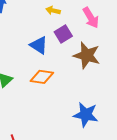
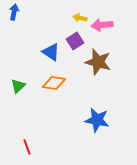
yellow arrow: (53, 11) -> (80, 18), moved
pink arrow: (91, 18) -> (102, 25), turned 115

